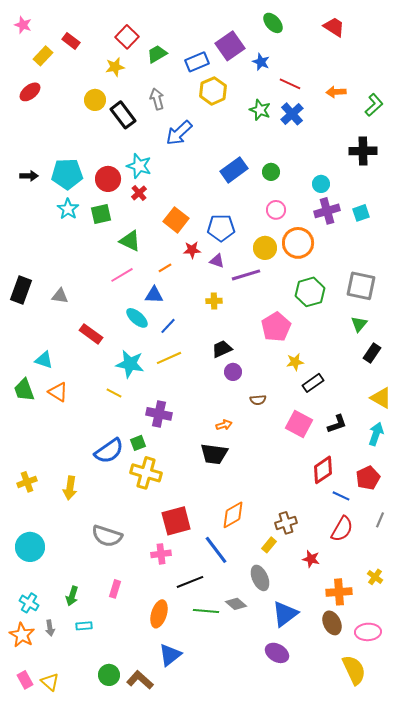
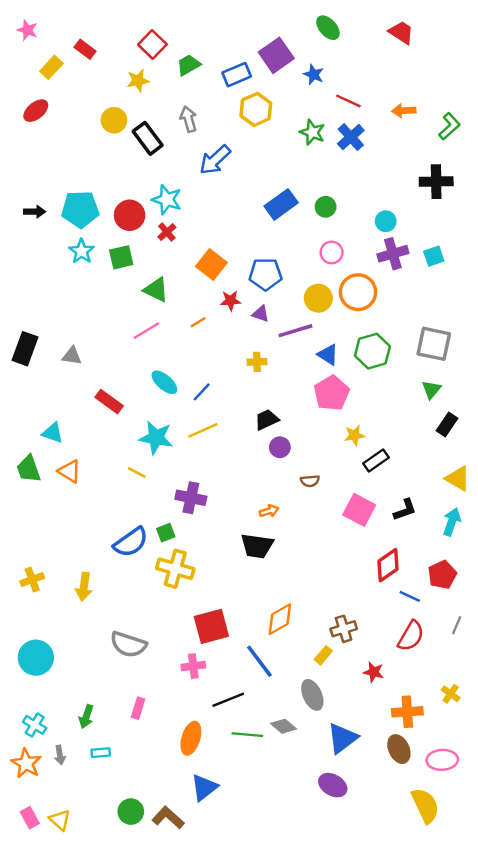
blue triangle: (154, 295) -> (328, 355), moved, turned 30

